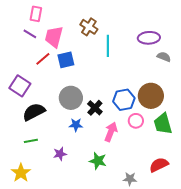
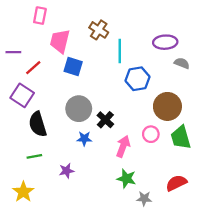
purple line: (30, 34) -> (13, 52), moved, turned -32
red line: (43, 59) -> (33, 68), moved
blue square: (66, 60) -> (73, 67), turned 30
blue hexagon: (124, 100) -> (138, 79), moved
black semicircle: (34, 112) -> (38, 124), turned -80
green star: (98, 161) -> (126, 179), moved

